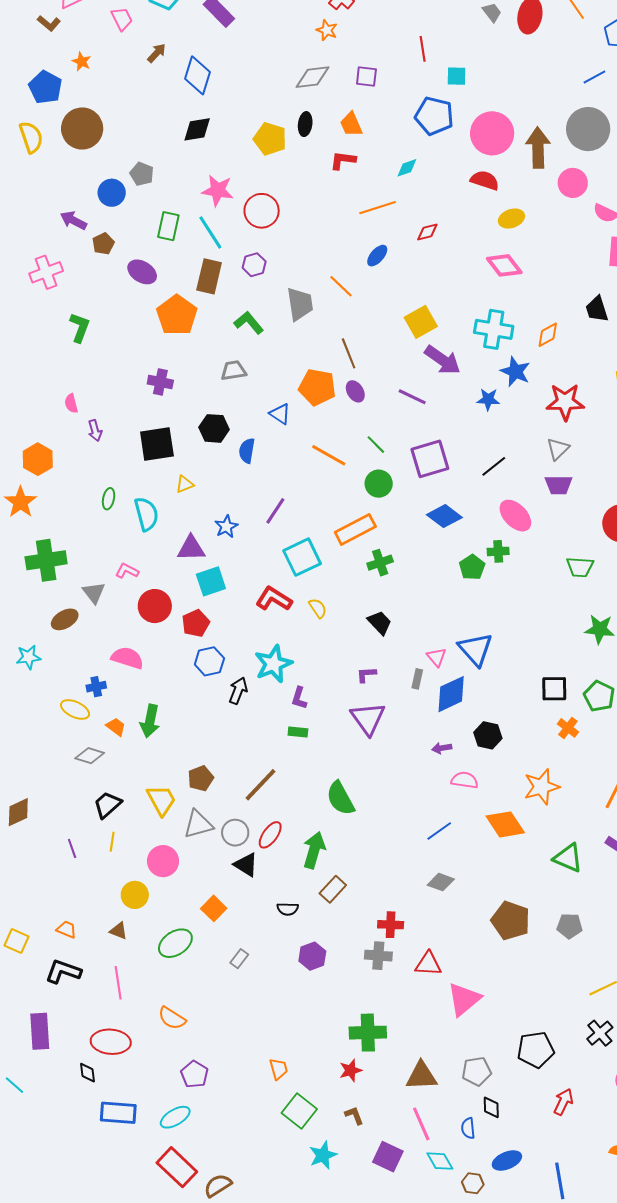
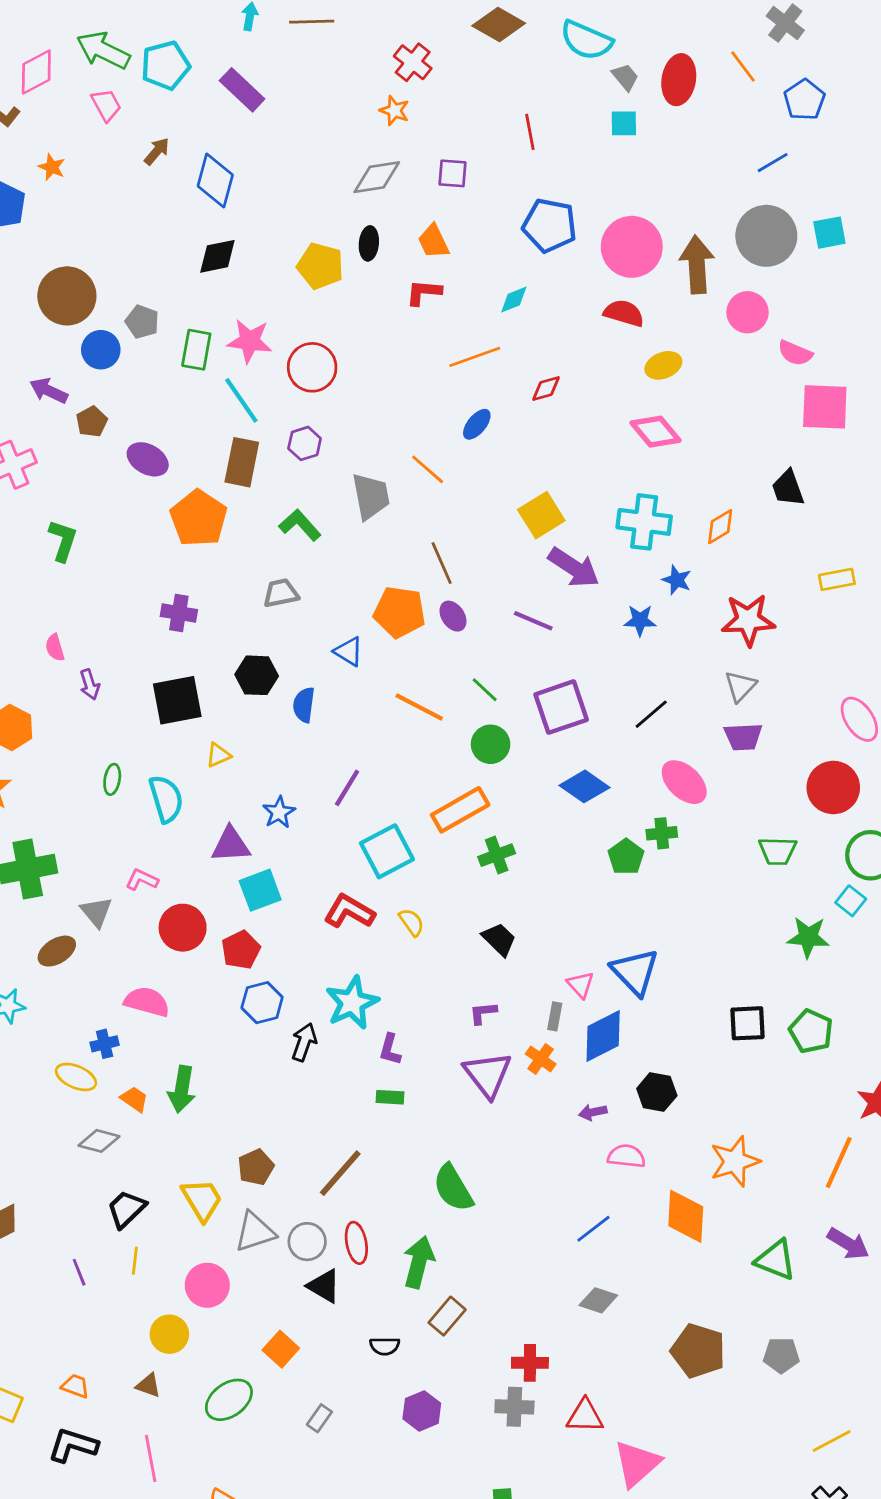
cyan square: (456, 76) -> (624, 123), moved
brown circle: (82, 129) -> (67, 296), moved
green rectangle: (168, 226) -> (196, 350), moved
blue star: (515, 372) -> (677, 580), size x0.7
orange cross: (568, 728) -> (541, 1059), moved
orange diamond: (505, 824) -> (686, 1216), turned 39
red ellipse: (270, 835) -> (356, 1243), turned -44

